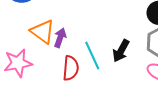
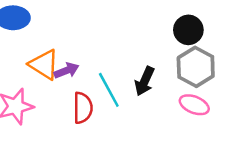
purple arrow: (60, 38) -> (67, 71), turned 54

